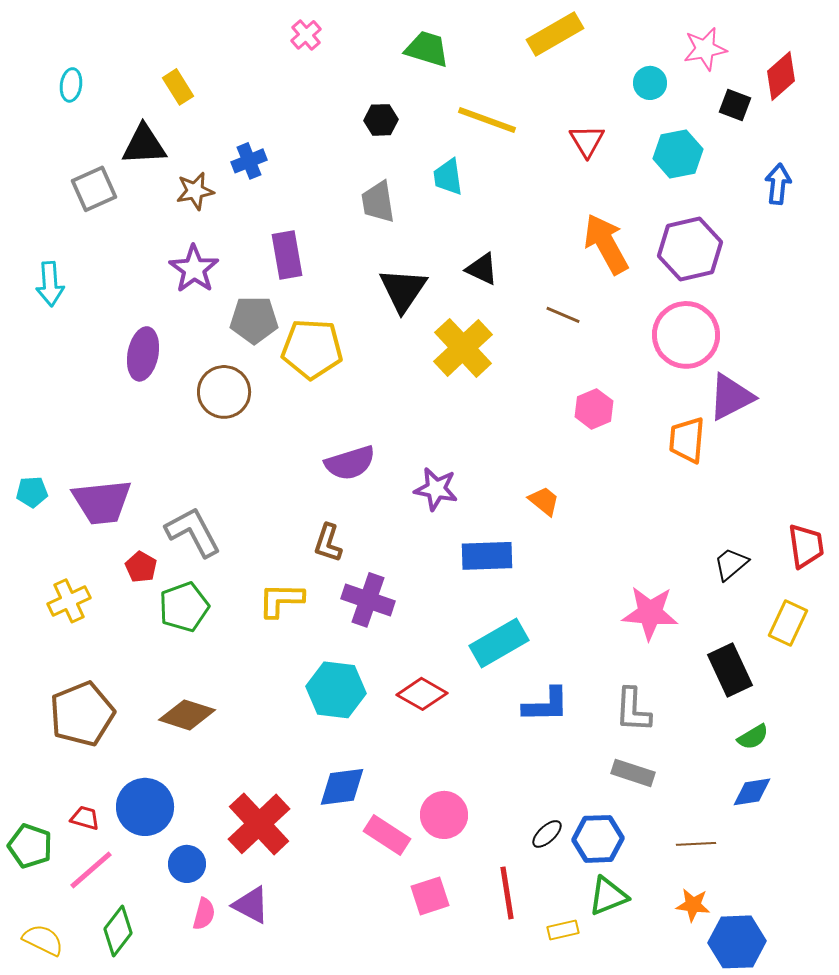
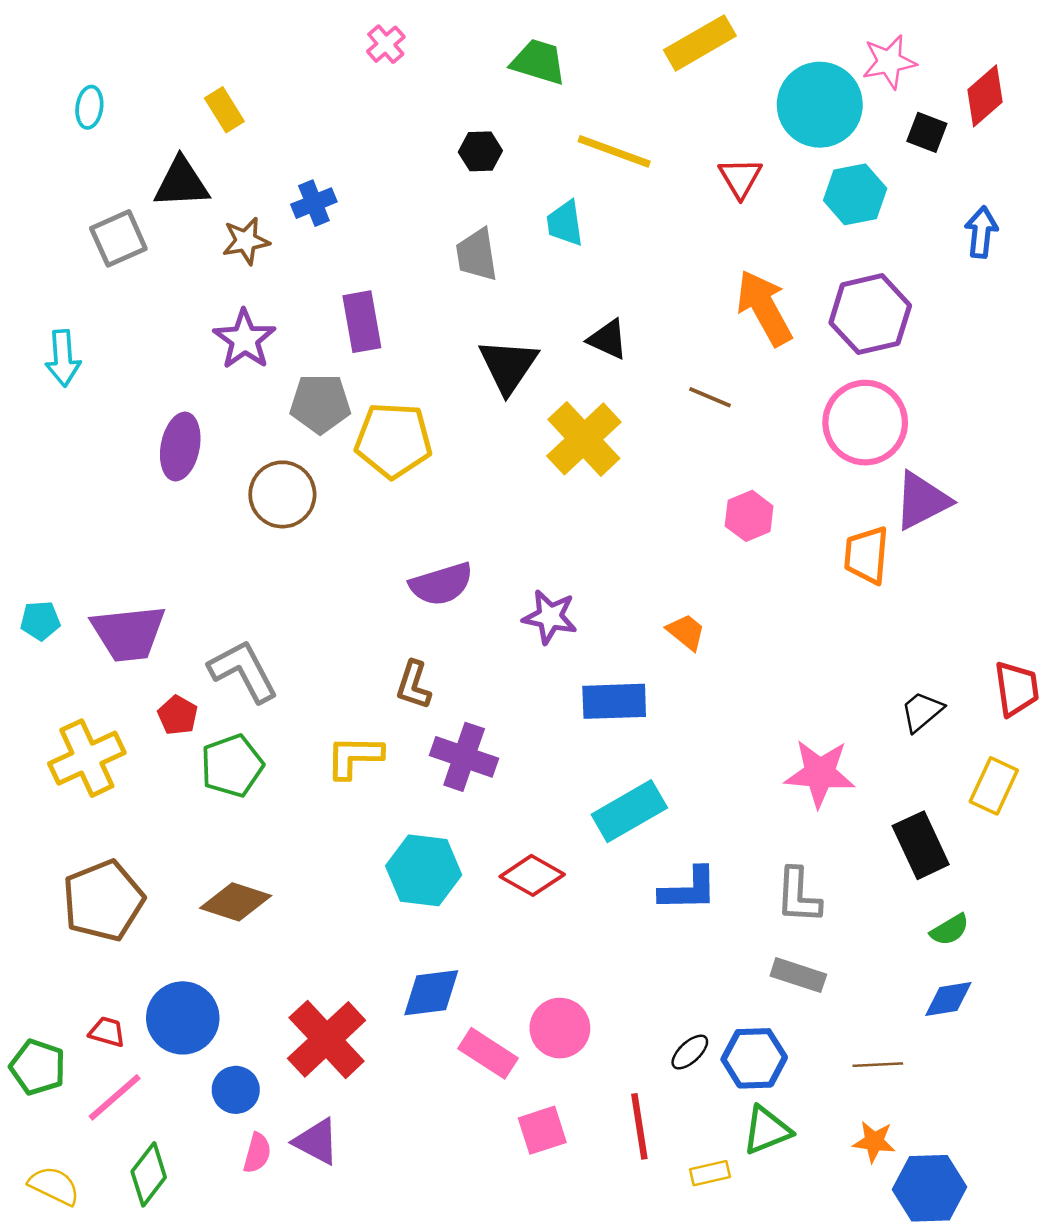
cyan circle: (650, 83) -> (820, 105), size x2.0
yellow cross: (69, 601) -> (87, 758), size x1.4

